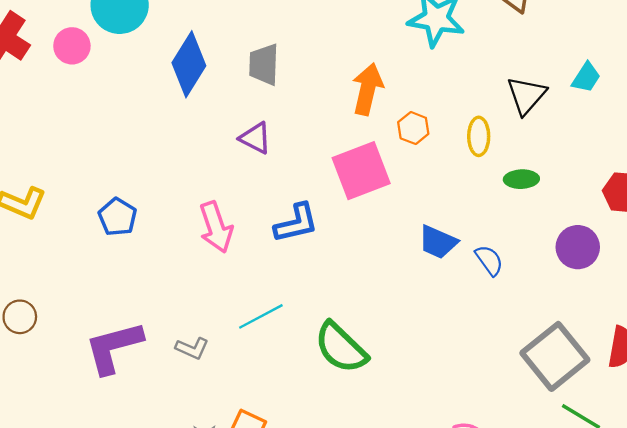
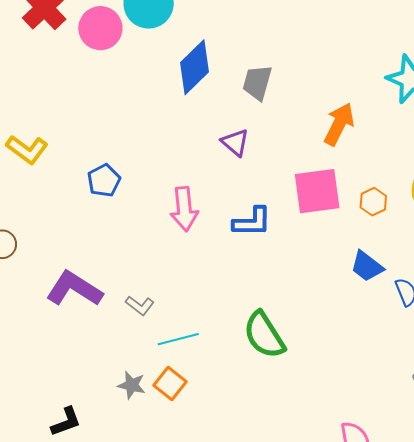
pink circle: (72, 46) -> (100, 28), size x1.4
orange hexagon: (413, 128) -> (373, 202), moved
cyan line: (261, 316) -> (178, 339), moved
purple L-shape: (114, 347) -> (74, 289), turned 34

